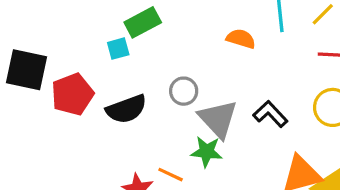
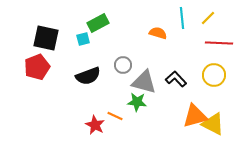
black square: (27, 70) -> (46, 38), moved
red pentagon: (72, 94) -> (37, 67), moved
gray triangle: (218, 119) -> (144, 82), turned -32

